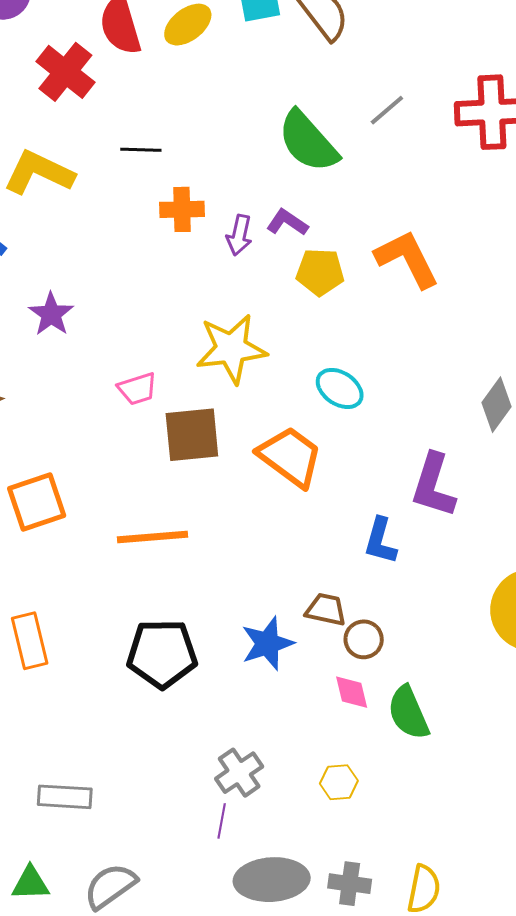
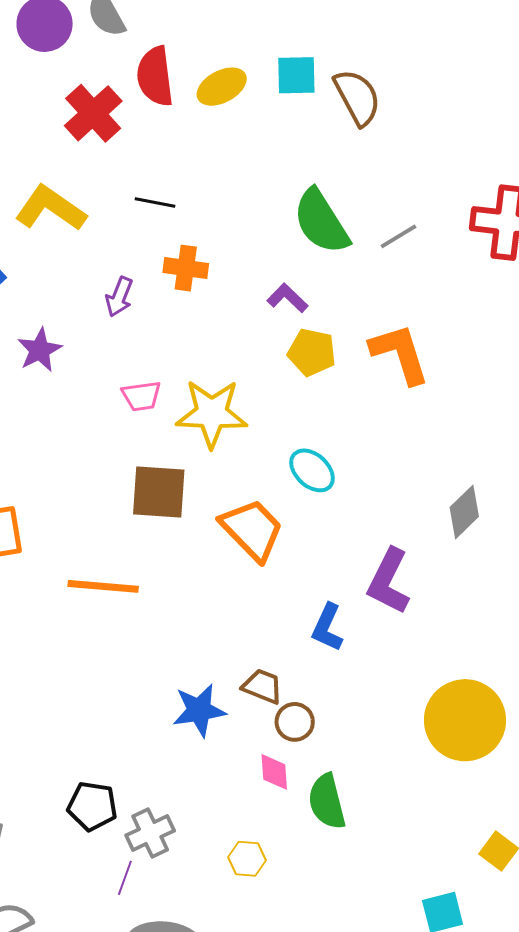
gray line: (387, 110) -> (399, 236), moved
purple arrow: (239, 235) -> (119, 297), moved
pink trapezoid: (137, 389) -> (141, 396), moved
black pentagon: (162, 654) -> (92, 806), moved, size x0.7

